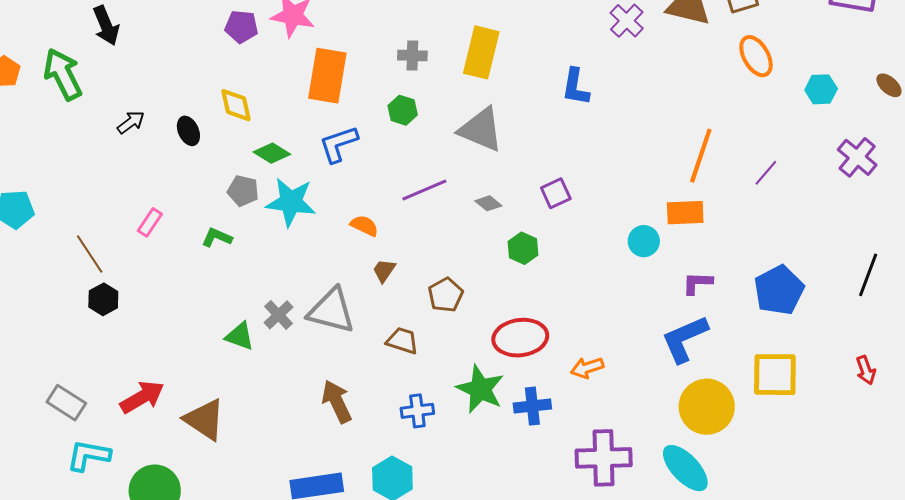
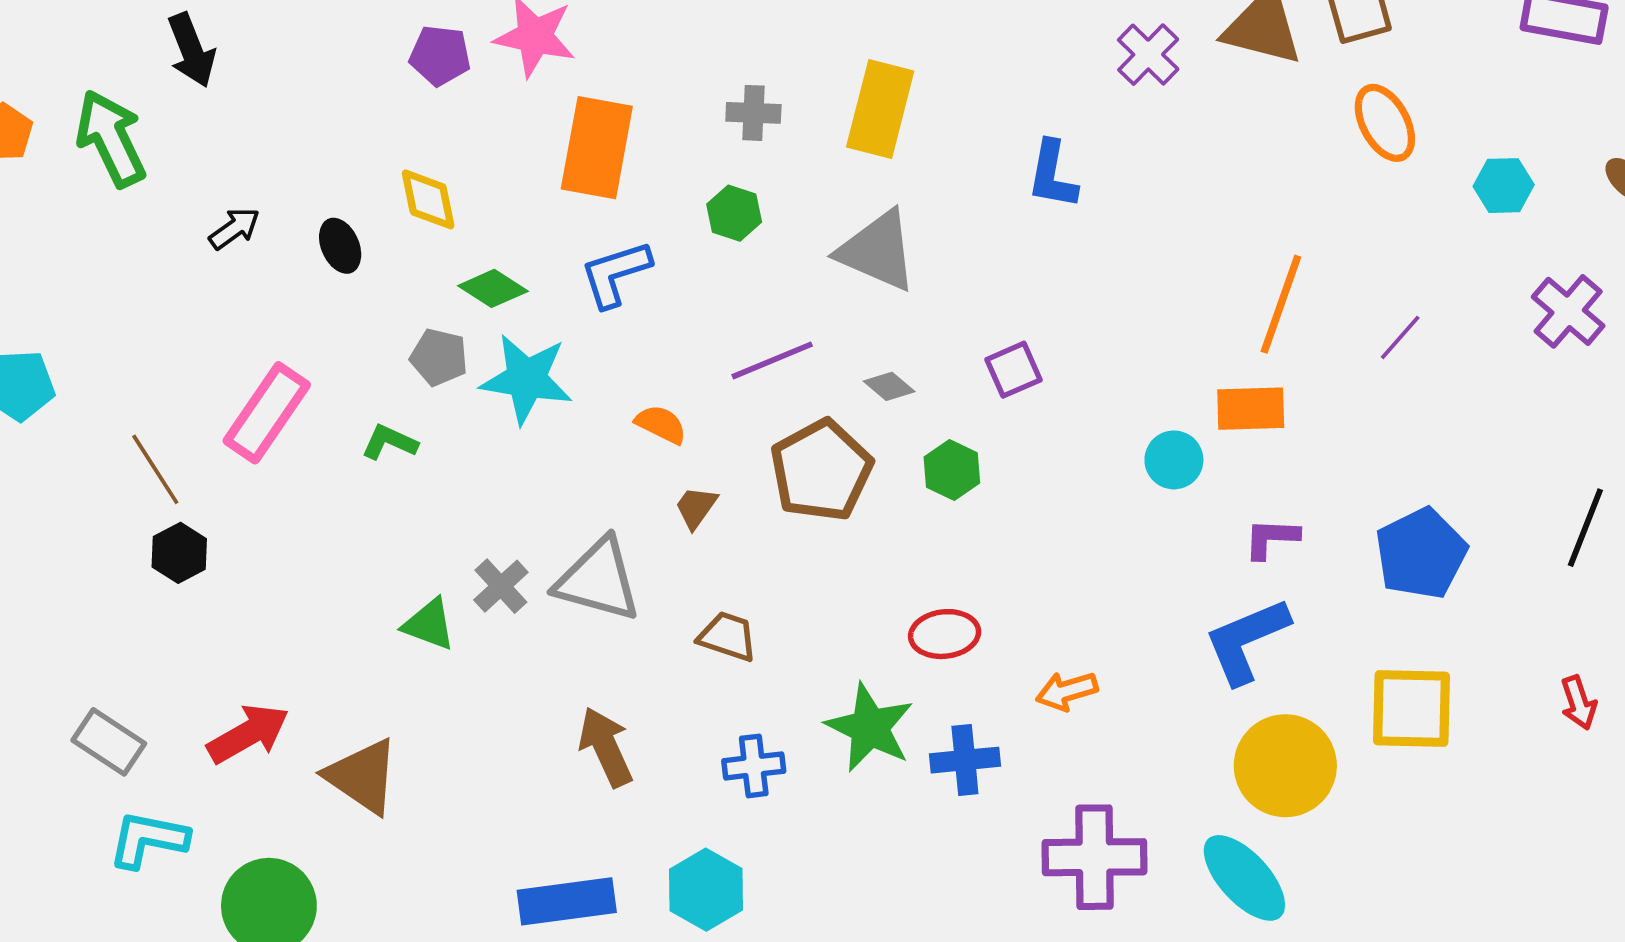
pink rectangle: (150, 222) -> (267, 413), size x1.8
brown pentagon: (446, 295) -> (821, 470), moved, size x1.6
red ellipse: (520, 338) -> (945, 634), size x0.7

